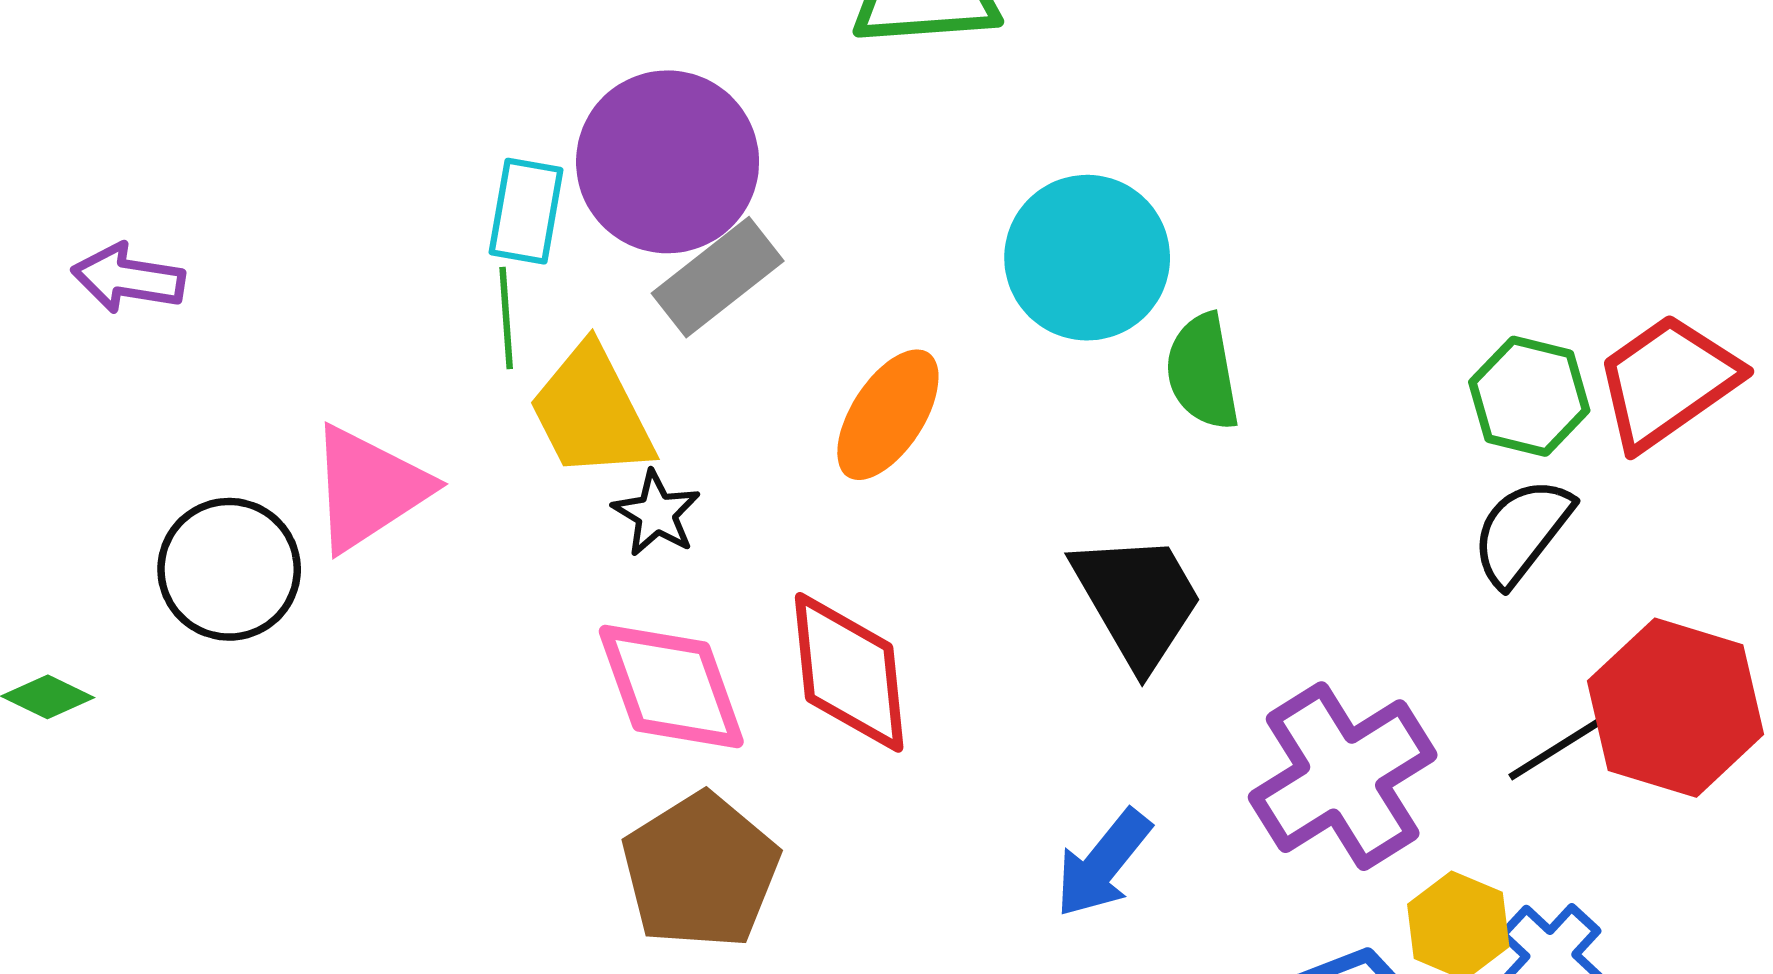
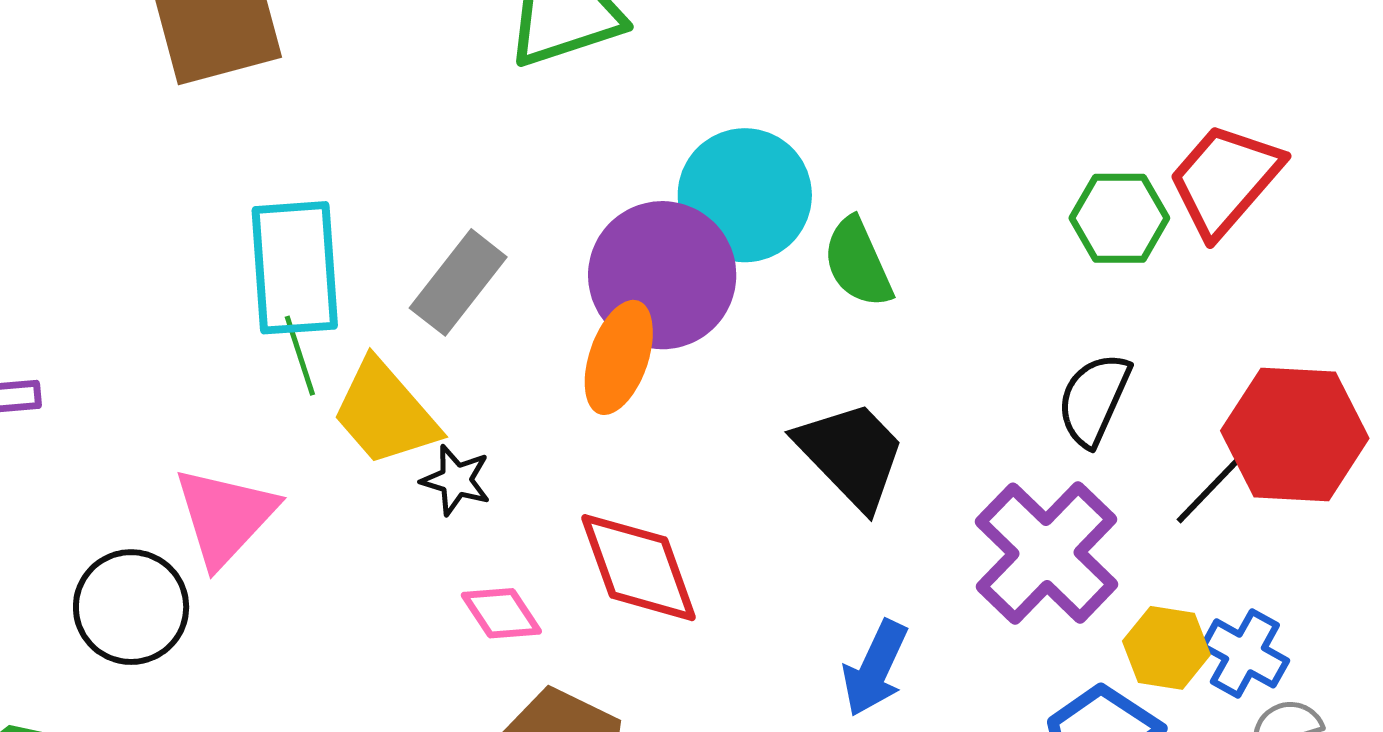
purple circle: (668, 162) -> (662, 275), moved
cyan rectangle: (526, 211) -> (295, 268), size x1.6
black semicircle: (1522, 532) -> (1094, 399), moved
pink diamond: (671, 687) -> (501, 613), size x0.6

